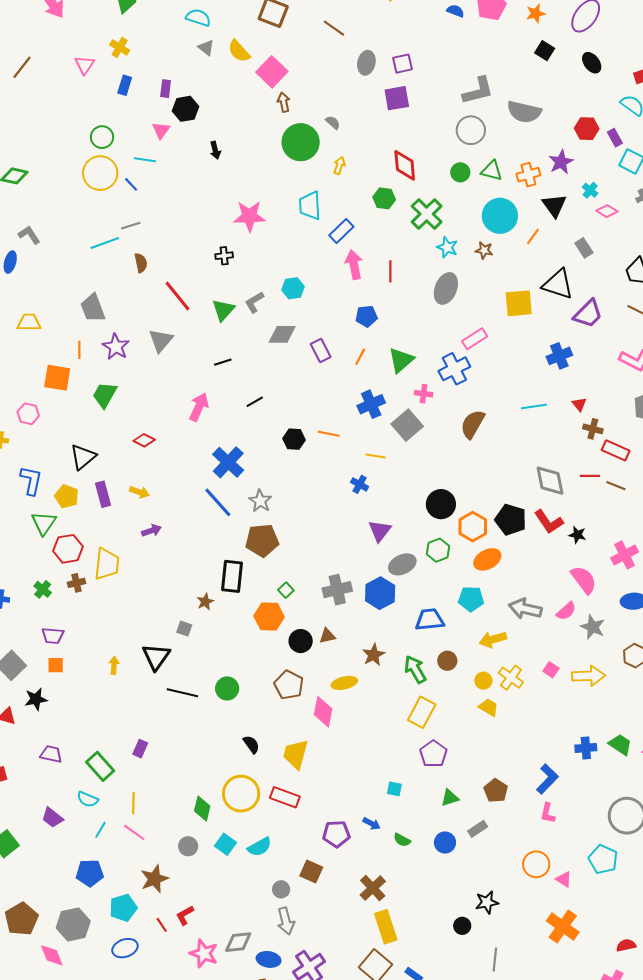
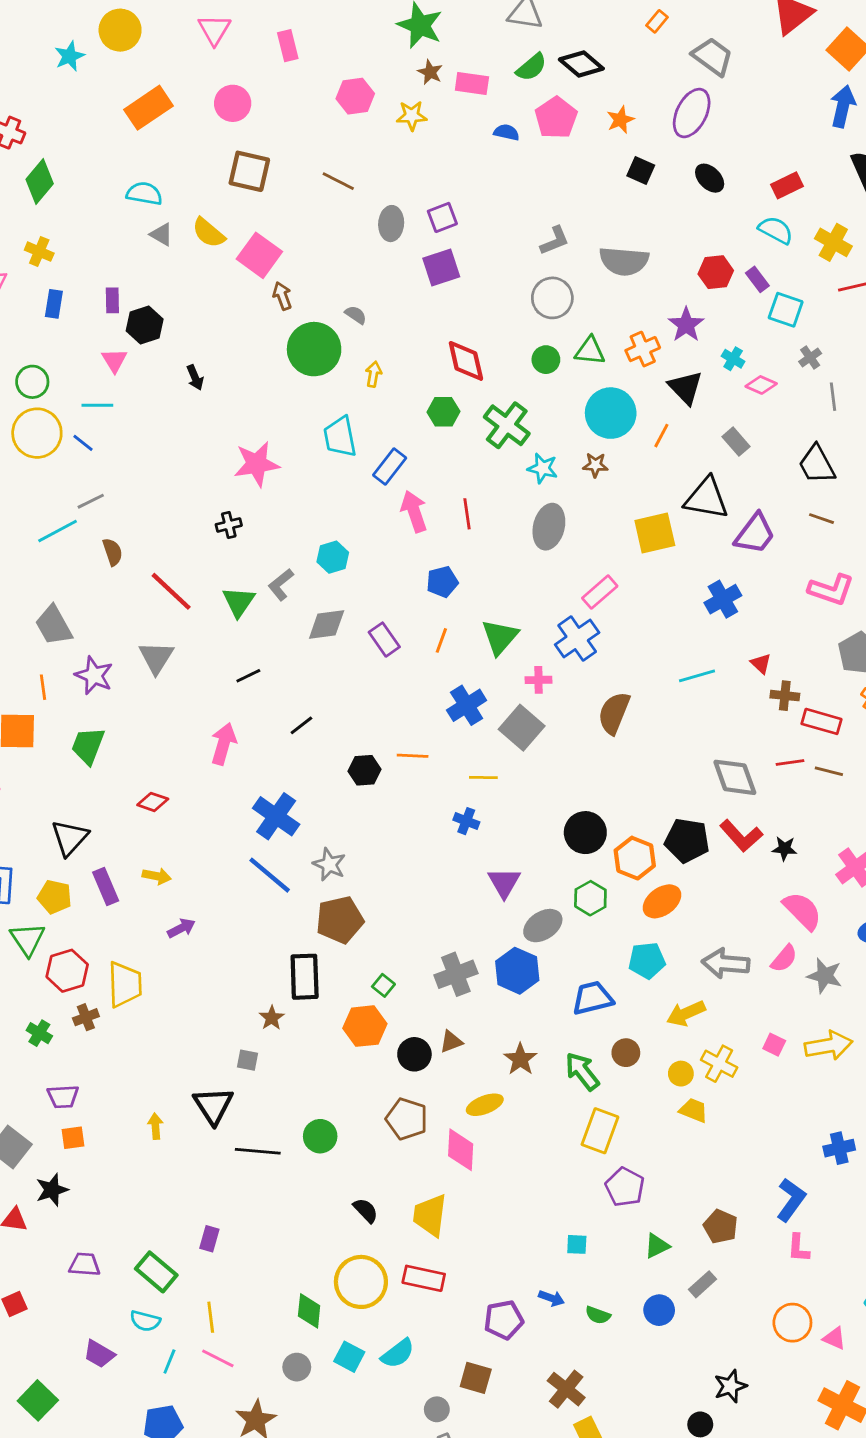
gray L-shape: (478, 91) -> (555, 241), size x0.7

